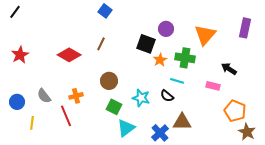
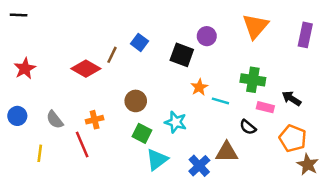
blue square: (105, 11) -> (139, 42), moved
black line: (15, 12) -> (19, 15), turned 56
orange triangle: (205, 35) -> (255, 26), moved
brown line: (101, 44) -> (112, 55), moved
green cross: (185, 58) -> (253, 80), moved
orange star: (160, 60) -> (199, 87), moved
black arrow: (229, 69) -> (291, 98), moved
black semicircle: (167, 96) -> (248, 127), moved
blue circle: (17, 102) -> (17, 116), moved

